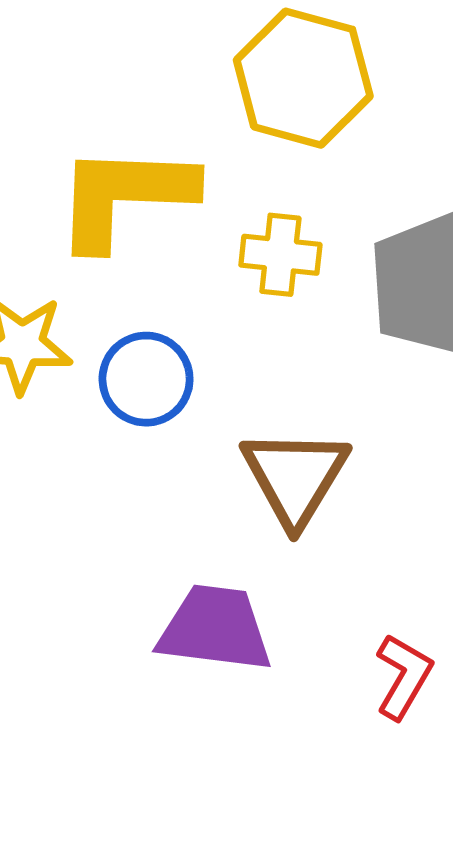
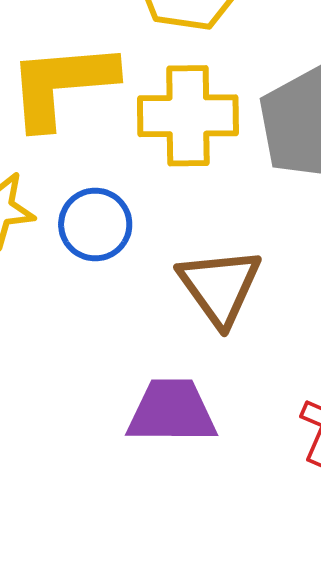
yellow cross: (280, 255) -> (188, 116), size x1.6

